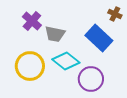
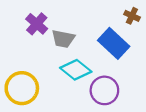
yellow circle: (30, 66) -> (22, 88), moved

